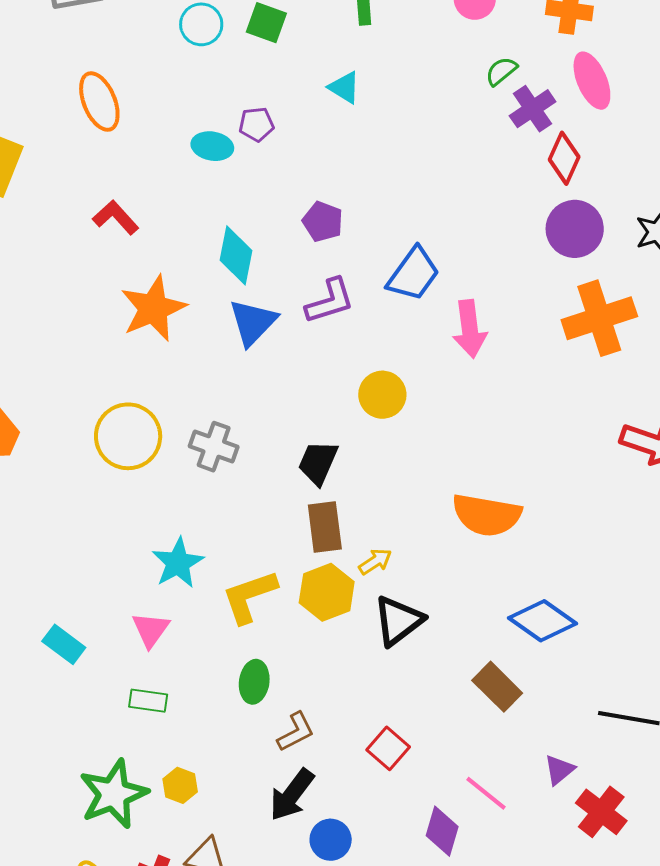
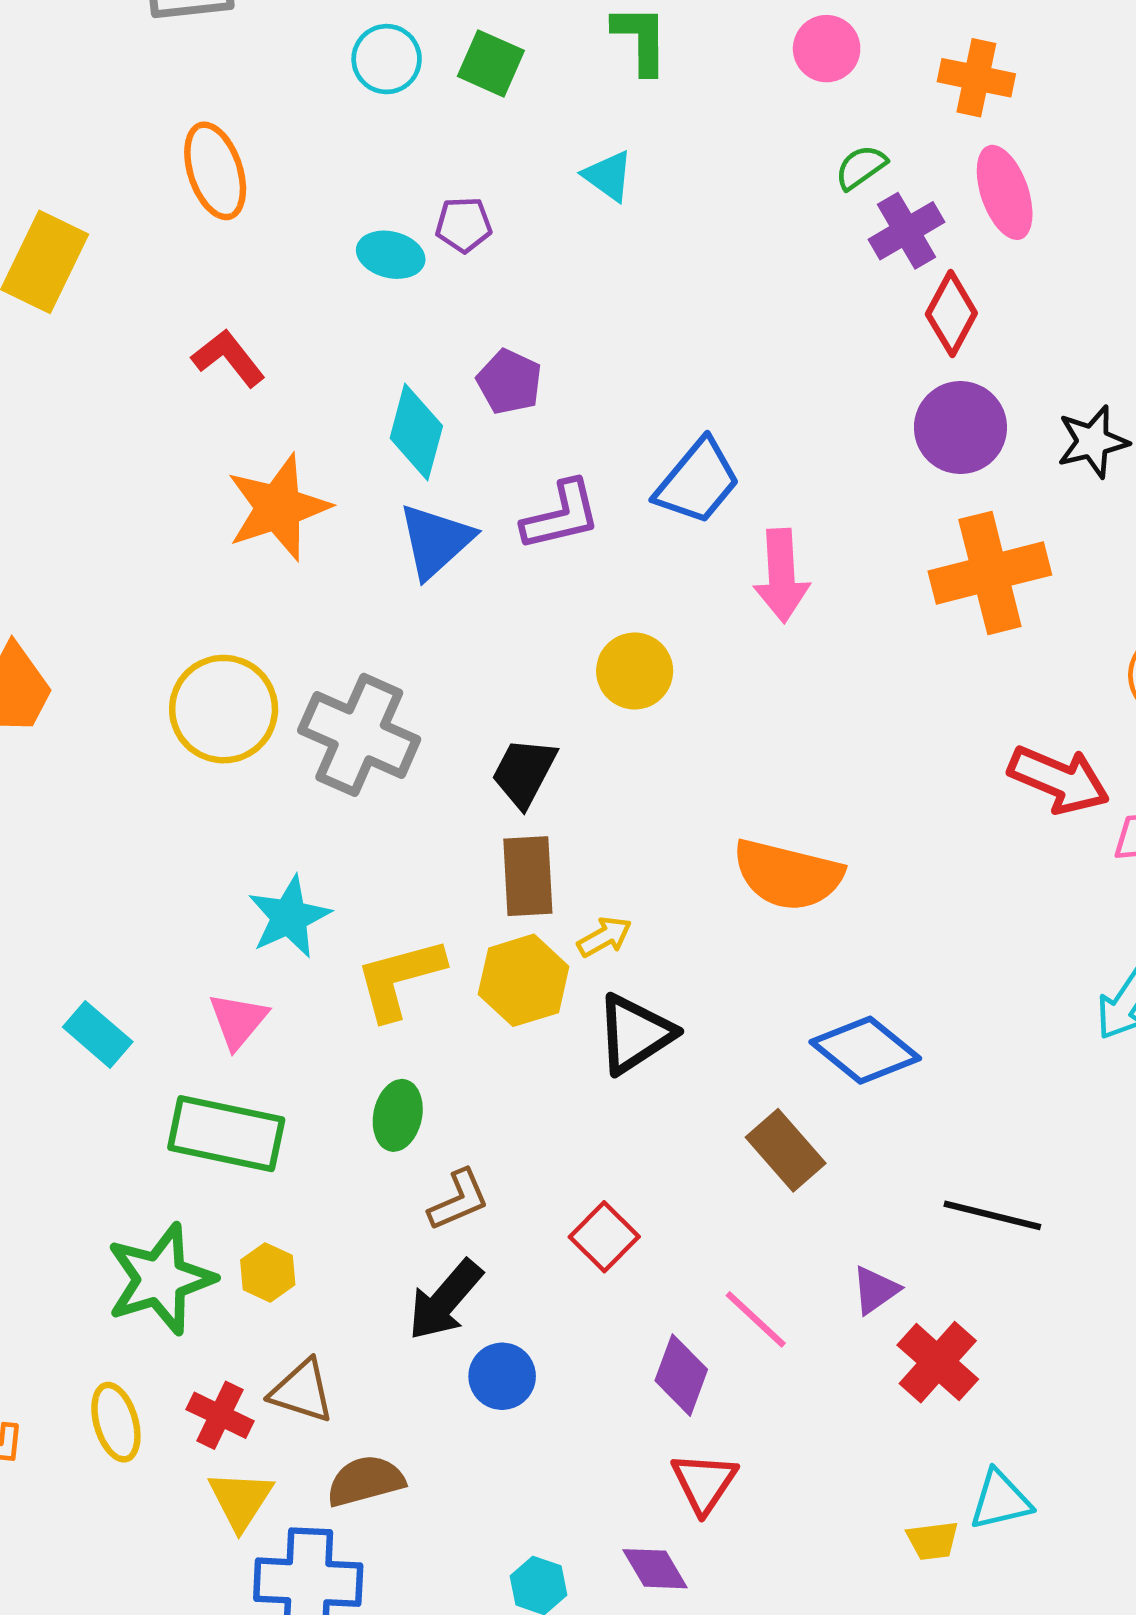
purple pentagon: (323, 222) -> (509, 382), moved
gray cross: (214, 447) -> (359, 735), size x1.5
green rectangle: (148, 701) -> (226, 1134), size x1.8

